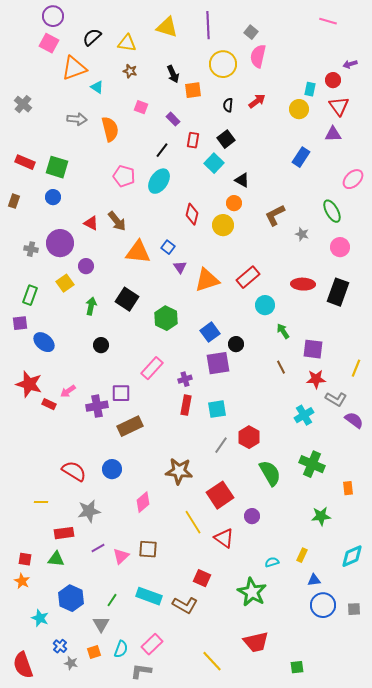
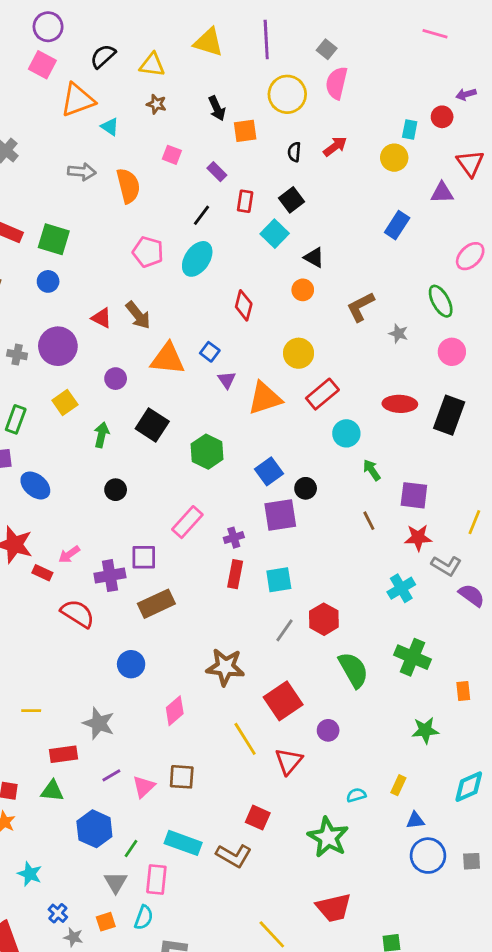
red triangle: (339, 106) -> (470, 163), moved
yellow circle: (223, 225) -> (299, 353), moved
purple circle: (86, 266) -> (116, 379), moved
red semicircle: (74, 471) -> (78, 614), moved
gray star: (89, 511) -> (99, 723), turned 30
red triangle: (224, 538) -> (289, 761), turned 35
blue hexagon: (71, 598) -> (94, 829), moved
pink rectangle: (152, 644) -> (156, 880), moved, turned -40

